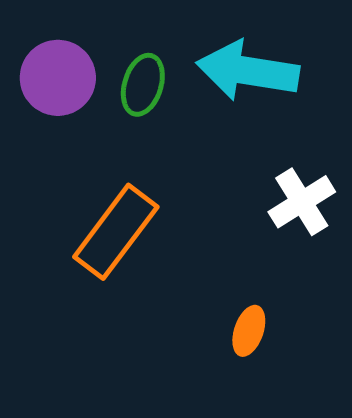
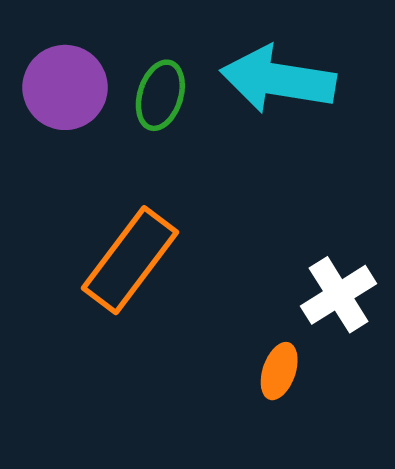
white cross: (302, 202) -> (339, 295), moved

